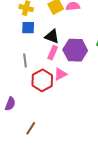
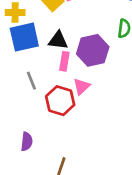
blue square: (28, 28) -> (24, 37), size x1.6

